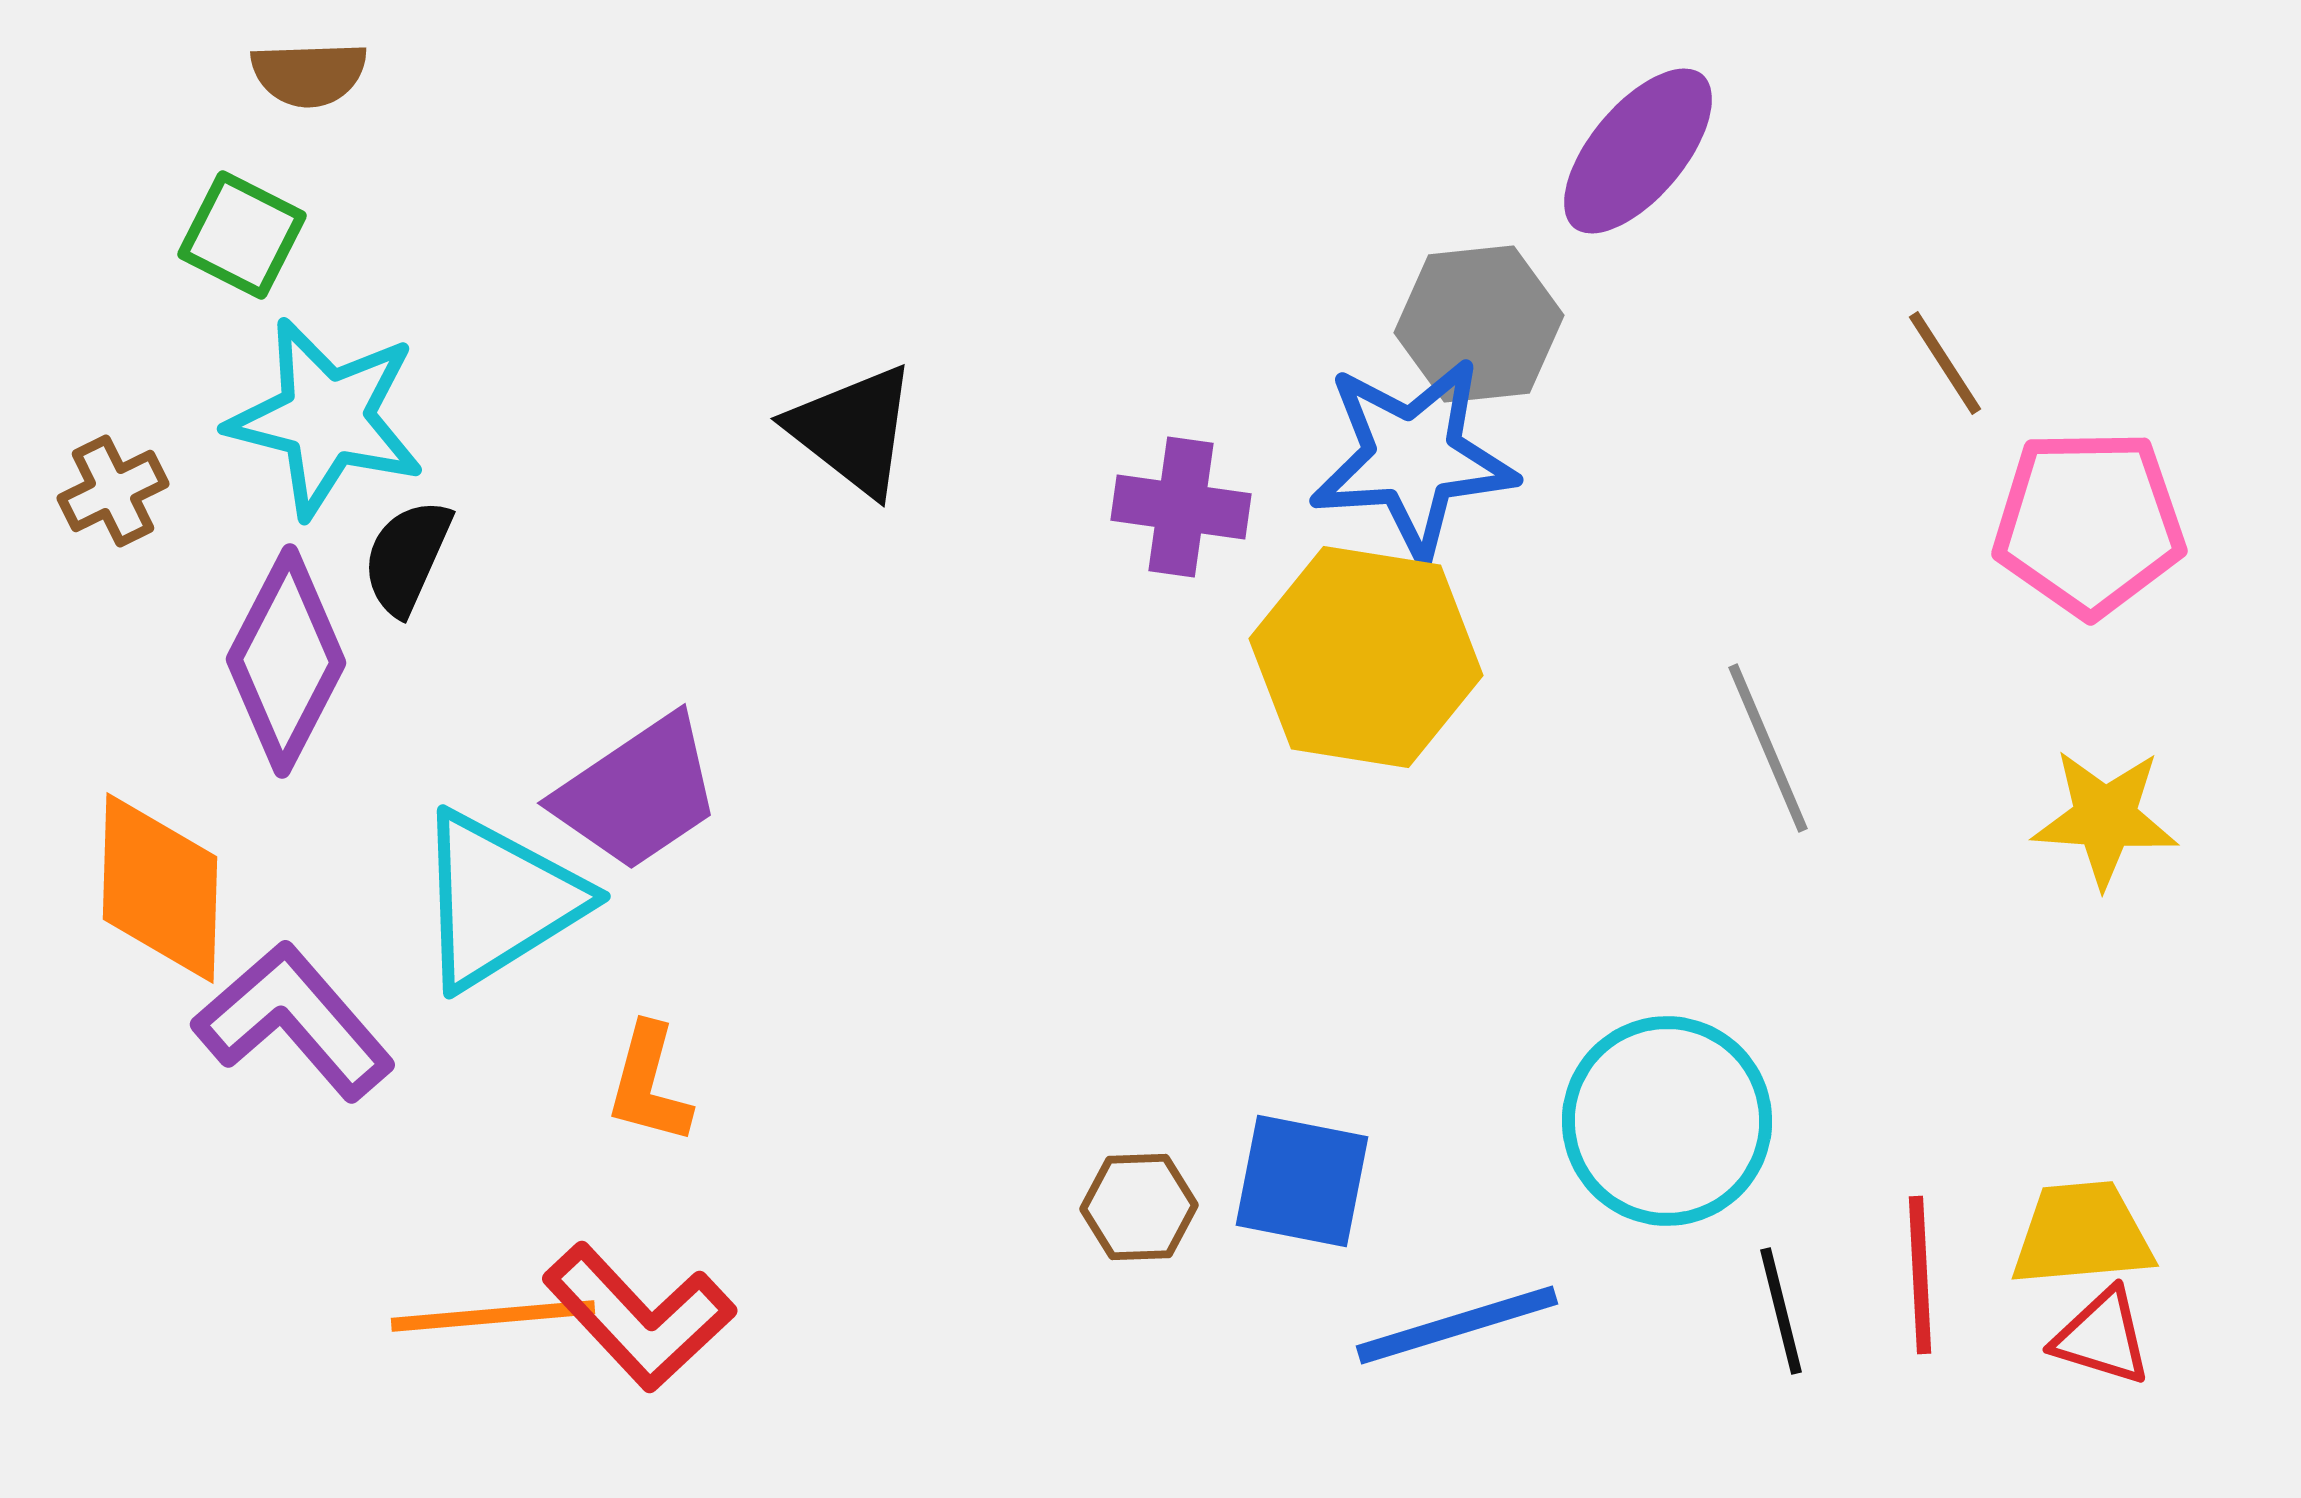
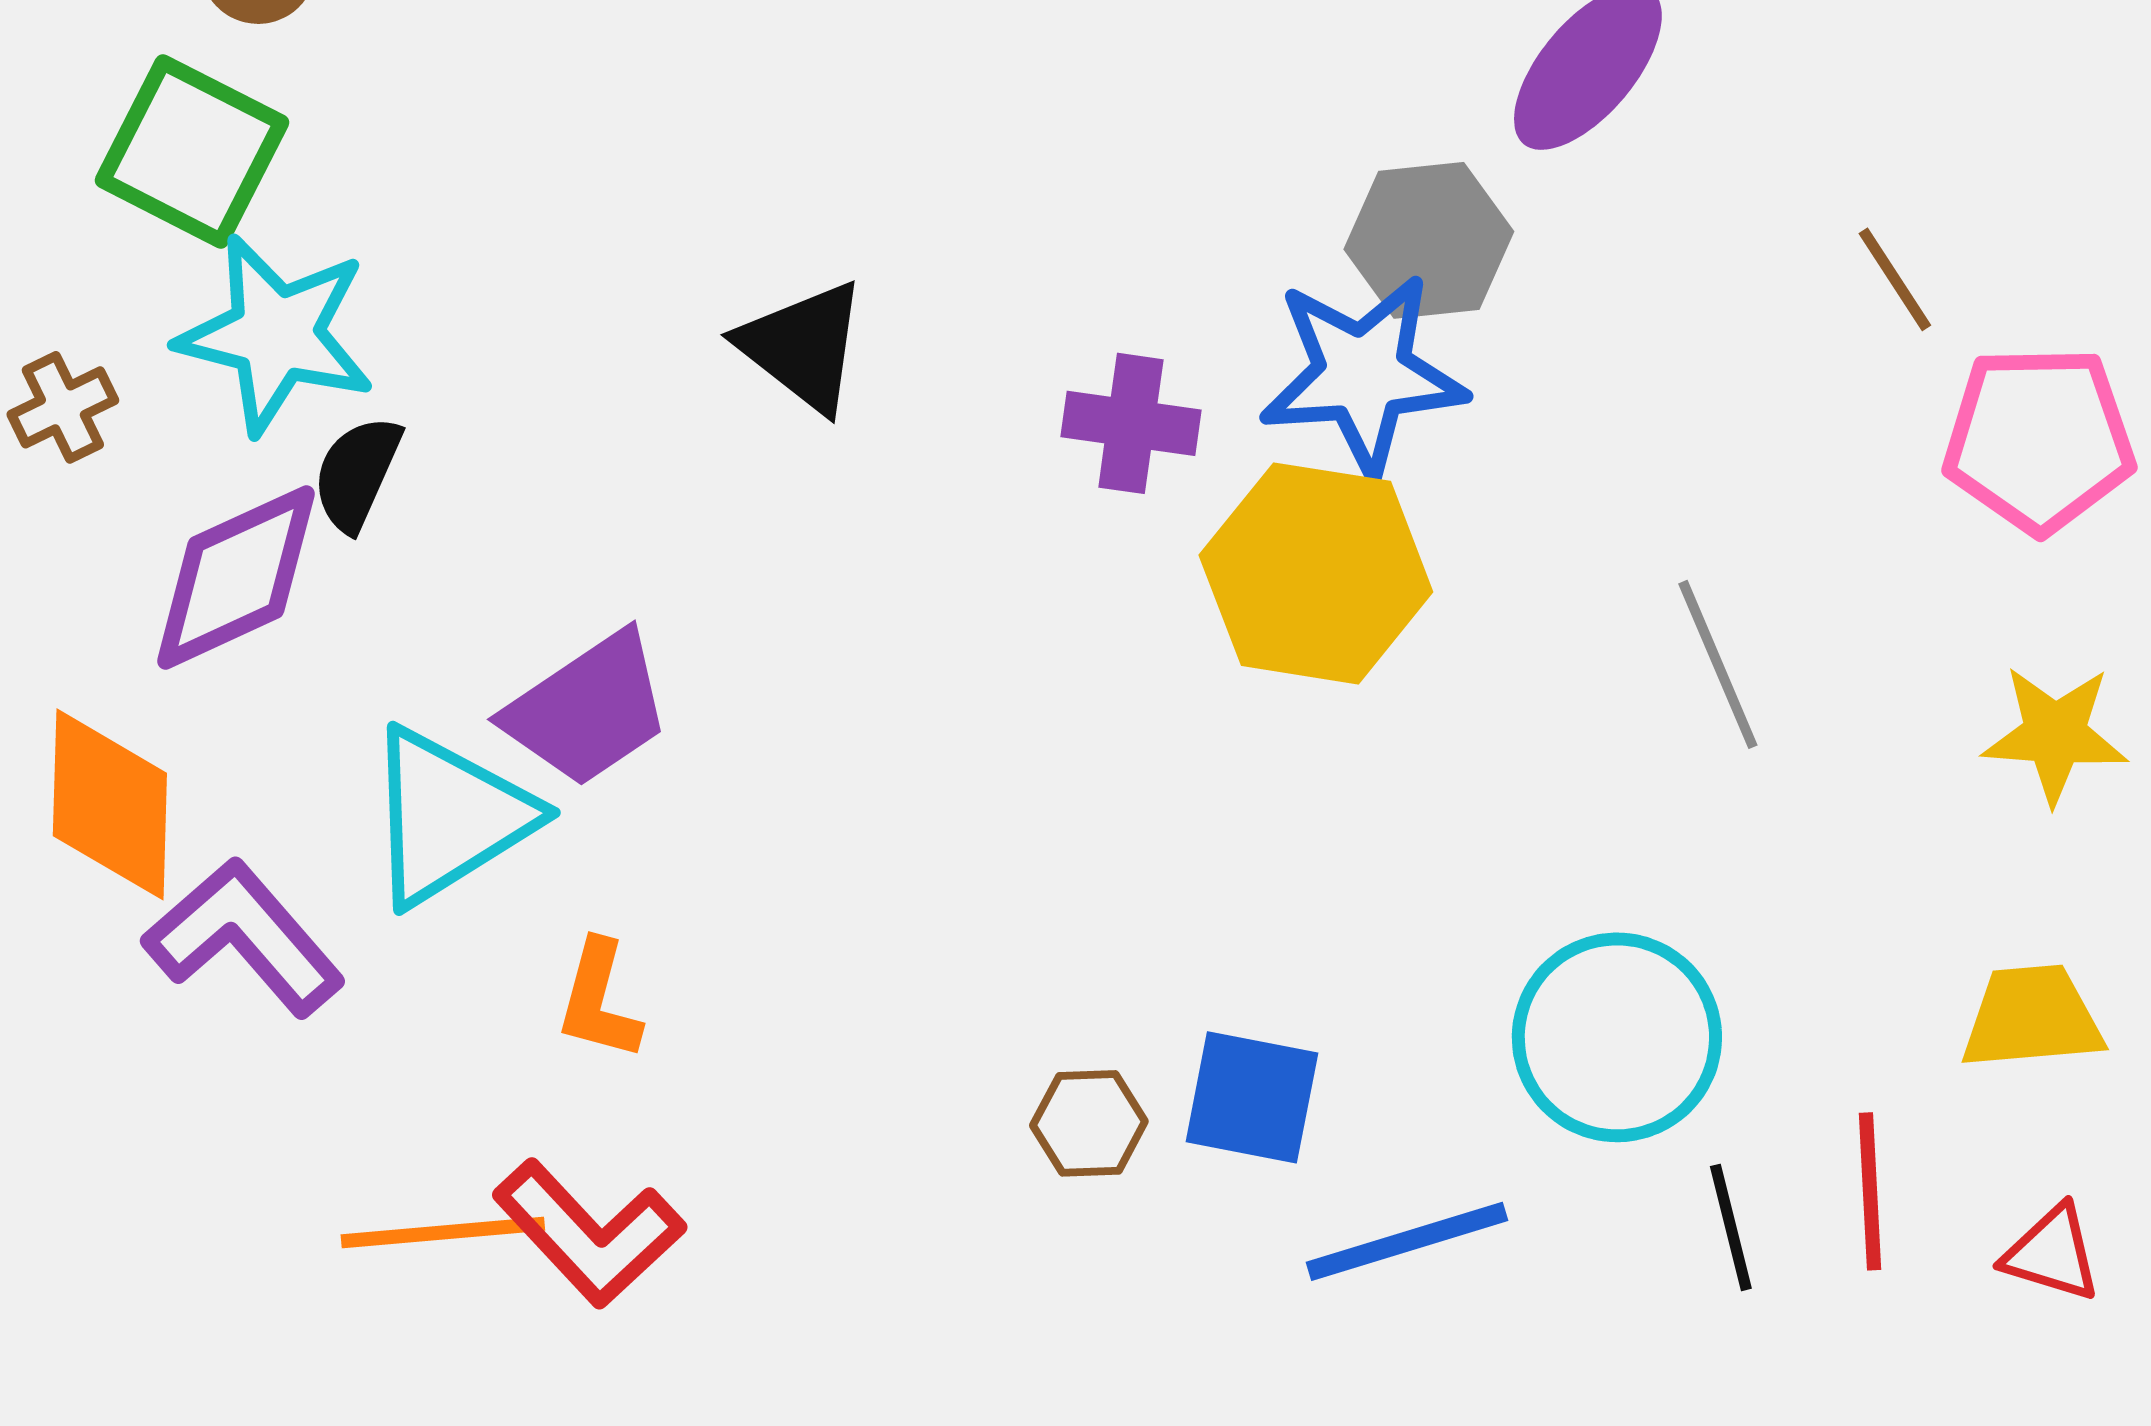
green square: (242, 235) -> (192, 151), size x1.5
purple diamond: (286, 661) -> (236, 577), turned 38
yellow trapezoid: (2082, 1234) -> (2032, 1017), moved

